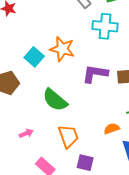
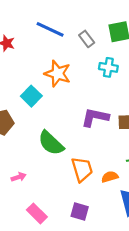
cyan cross: (105, 26) -> (108, 67), size x0.7
orange star: (62, 49) -> (58, 74), moved
orange trapezoid: (68, 136) -> (82, 169), moved

